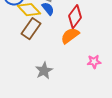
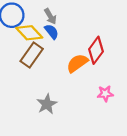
red diamond: (75, 17) -> (96, 50), moved

